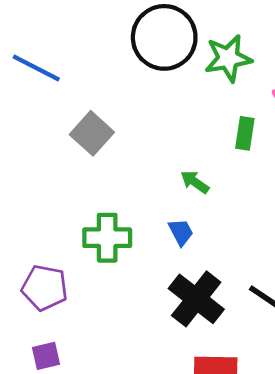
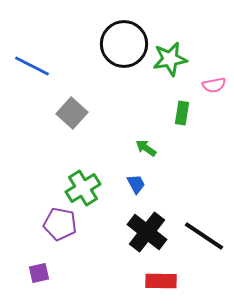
green cross: (107, 238) -> (83, 188), turned -32
purple pentagon: (45, 288) -> (60, 224), moved

